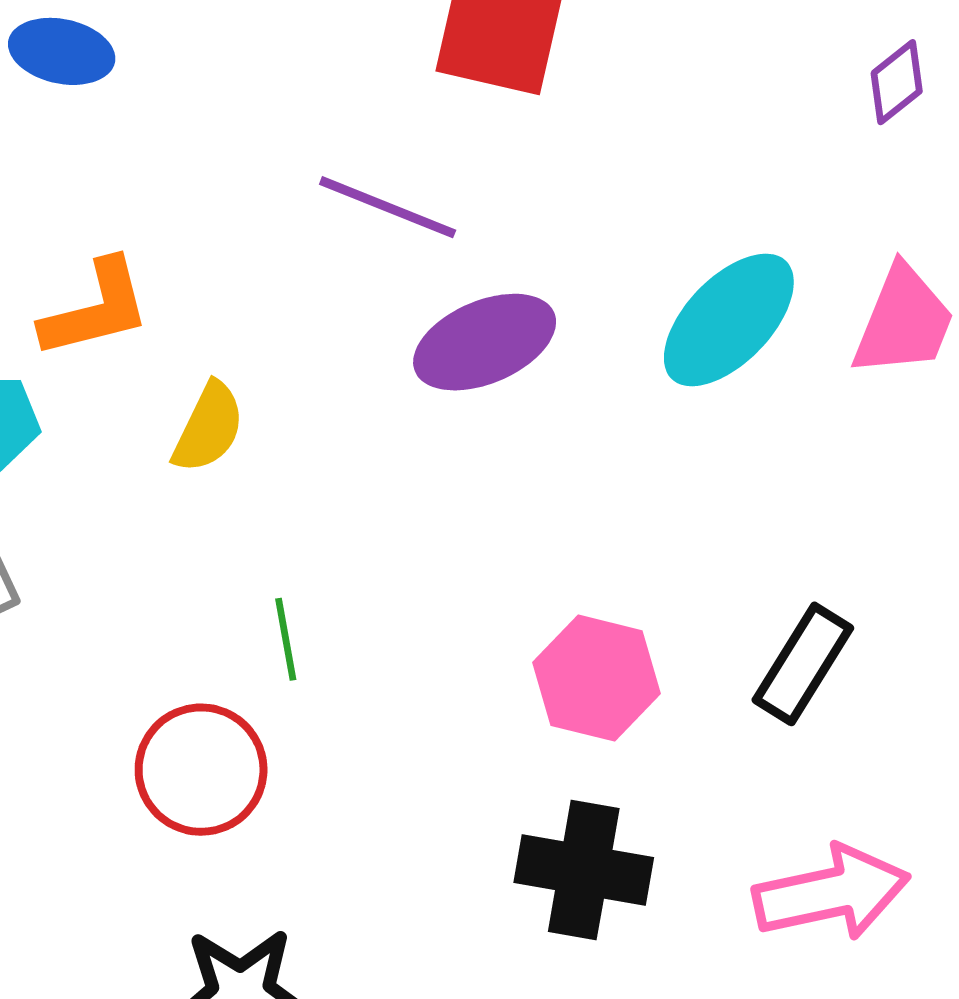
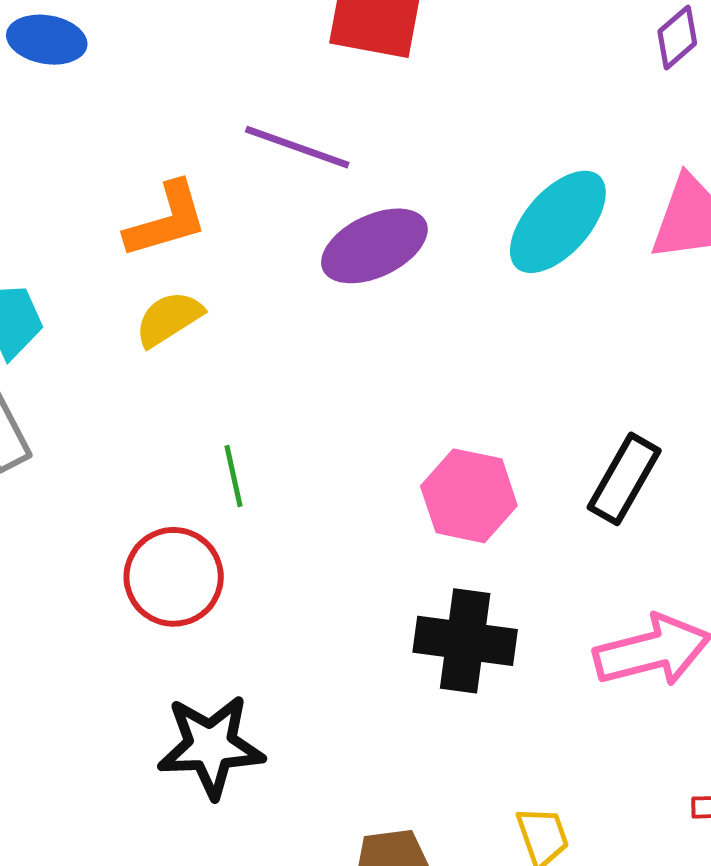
orange L-shape: (96, 309) -> (166, 220), moved
yellow semicircle: (208, 428) -> (169, 319), turned -146

